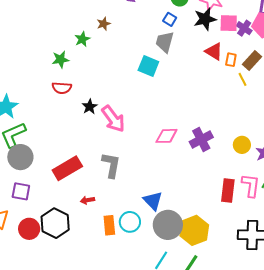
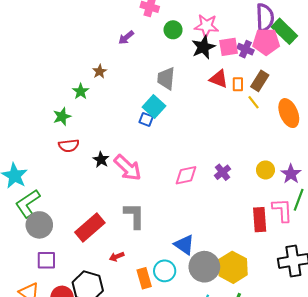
blue square: (170, 19) -> (146, 119), moved
cyan square: (148, 66) -> (154, 106), turned 30
purple cross: (201, 139) -> (223, 172), size x0.7

